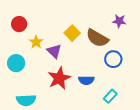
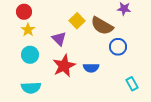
yellow star: (36, 42) -> (28, 30), moved
cyan circle: (16, 63) -> (30, 55), moved
cyan rectangle: (110, 96) -> (132, 84), moved, turned -72

